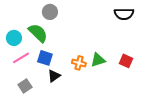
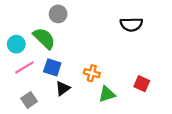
black semicircle: (124, 14) -> (131, 24), moved
green triangle: (98, 60) -> (107, 94), moved
red square: (126, 61) -> (142, 84), moved

